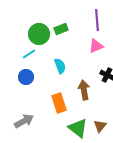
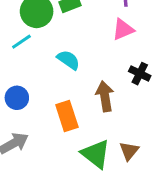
cyan semicircle: (60, 66) -> (68, 60), turned -35
blue circle: (26, 77) -> (17, 98), moved

